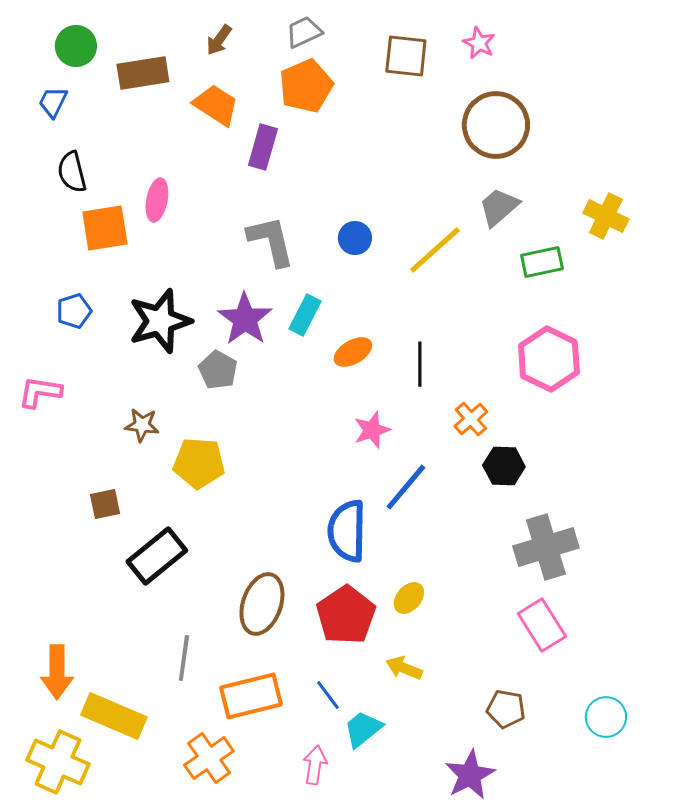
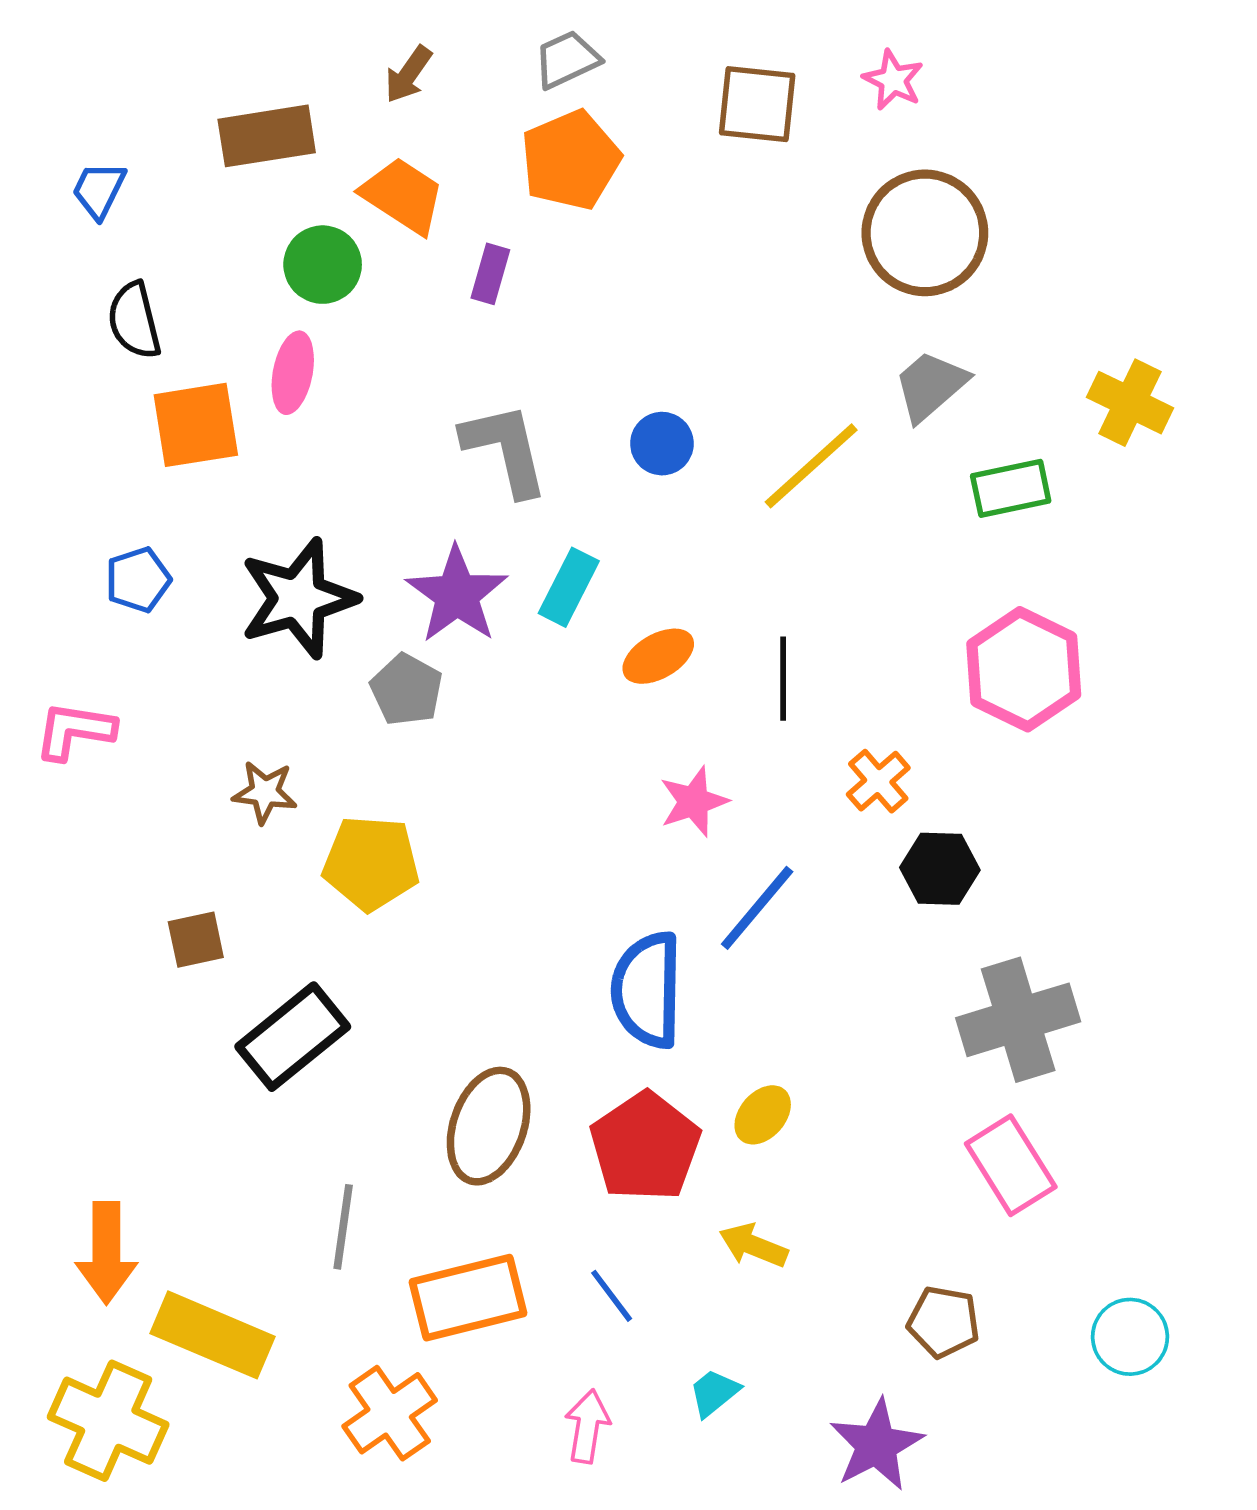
green circle: (76, 46) -> (323, 265), moved
purple rectangle: (263, 147) -> (490, 274), size x0.7
cyan trapezoid: (363, 729) -> (714, 1393), moved, size x0.7

